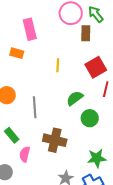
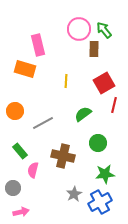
orange rectangle: (17, 53) -> (25, 69), size x1.5
gray line: (35, 107) -> (43, 123), turned 65
green circle: (90, 118) -> (98, 143), moved

